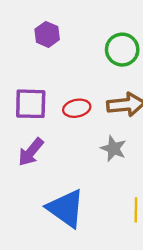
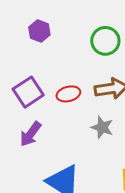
purple square: (31, 104) -> (28, 92), turned -32

